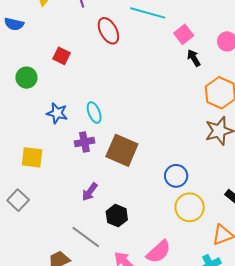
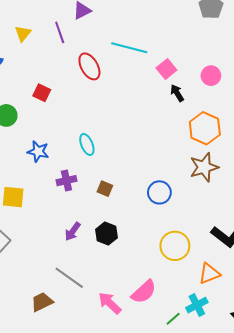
cyan ellipse: (94, 113) -> (87, 144), moved
brown square: (122, 150) -> (105, 189), size x0.5
blue circle: (176, 176) -> (159, 192), moved
black hexagon: (117, 216) -> (107, 234), moved

